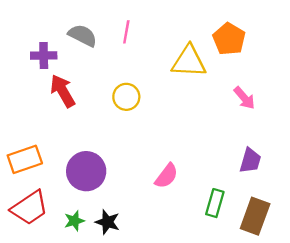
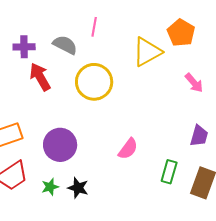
gray semicircle: (83, 35) -> (65, 45), moved
yellow triangle: (189, 61) -> (147, 52), turned -32
yellow circle: (126, 97) -> (94, 82), size x1.6

